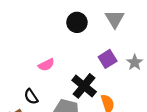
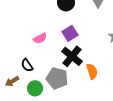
purple square: (108, 59) -> (70, 33), moved

